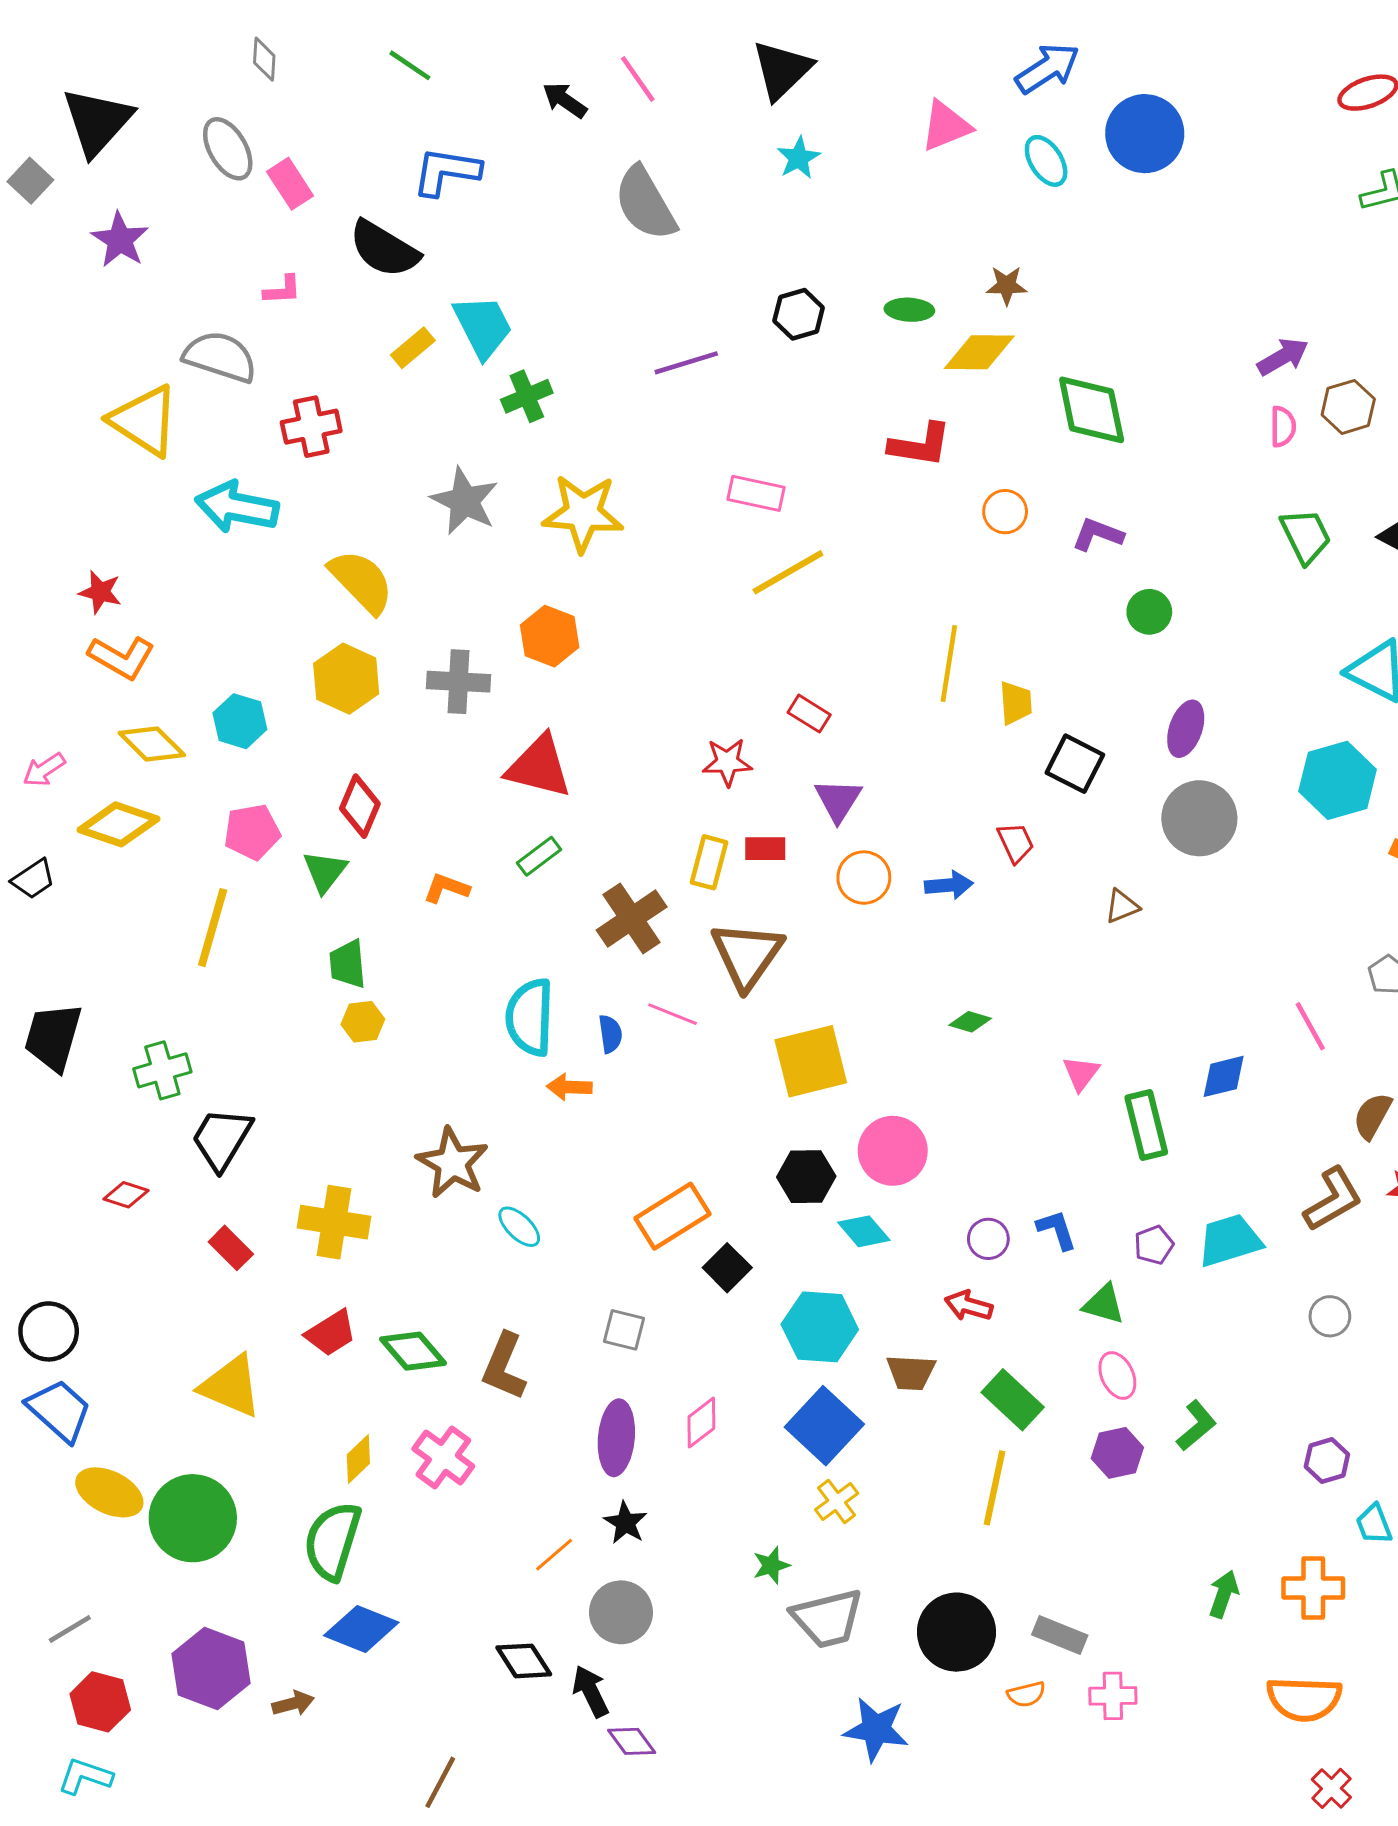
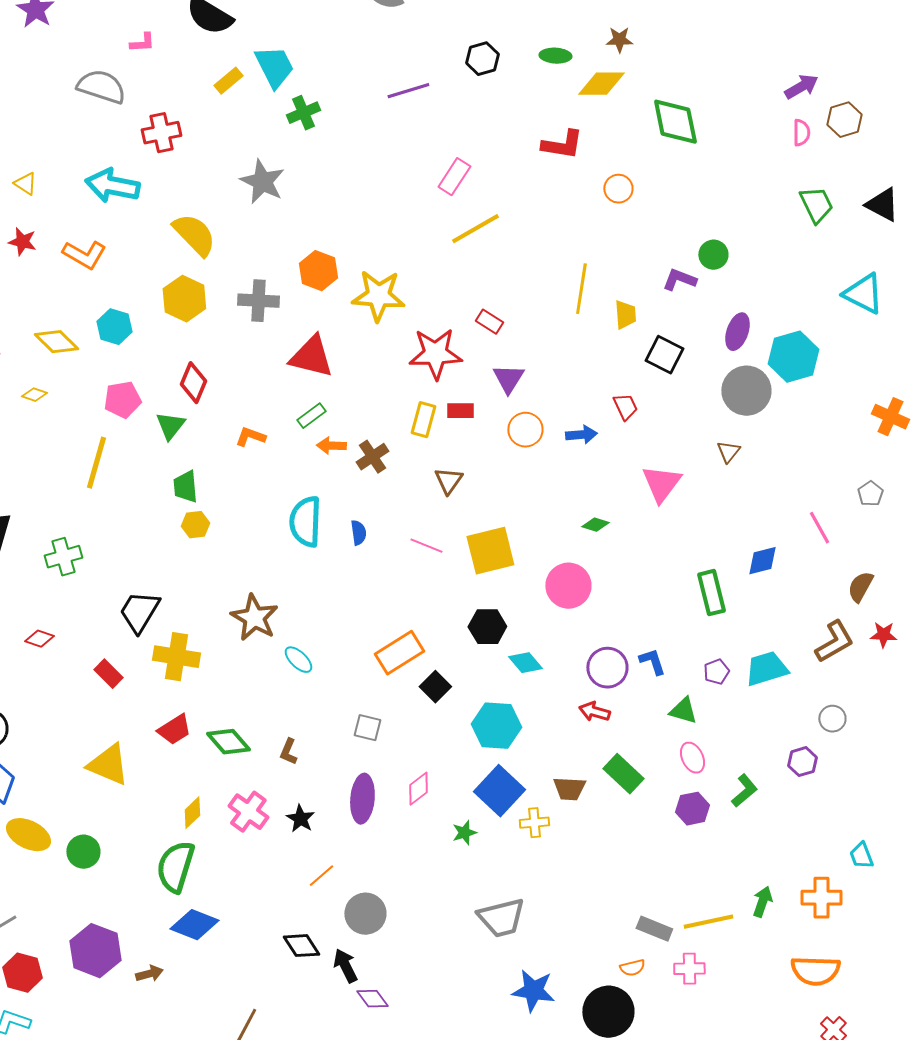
yellow triangle: (144, 421) -> (25, 184), moved, size x0.5
pink rectangle: (756, 493) -> (454, 177), turned -69
yellow star: (583, 513) -> (378, 296), moved
purple L-shape: (1098, 534) -> (679, 280), moved
orange L-shape: (121, 657) -> (84, 255), moved
red star: (727, 762) -> (435, 354), size x1.6
cyan hexagon: (1338, 780) -> (793, 357), moved
yellow diamond: (118, 824) -> (34, 395), size x0.5
brown triangle: (1122, 906) -> (728, 452), moved, turned -30
brown cross: (632, 919) -> (372, 457), size x0.7
brown triangle: (747, 955) -> (448, 481), size x0.6
pink line: (673, 1014) -> (426, 546), moved
pink triangle: (1081, 1073) -> (661, 484), moved, size x1.6
orange arrow: (569, 1087) -> (331, 446), moved
black trapezoid: (222, 1139) -> (139, 612), moved
pink circle: (893, 1151) -> (568, 586), moved
purple circle: (988, 1239) -> (607, 668), size x1.5
brown L-shape: (504, 1366) -> (288, 752), size x0.6
brown trapezoid: (911, 1372) -> (569, 789), moved
purple hexagon: (1327, 1461) -> (802, 762), moved
yellow line: (994, 1488) -> (708, 922), moved, turned 66
yellow cross: (837, 1501) -> (534, 823), moved, turned 32
green circle: (193, 1518) -> (83, 852), size x0.6
black star: (626, 1523) -> (300, 819), moved
green star: (771, 1565) -> (464, 833), moved
black circle: (956, 1632) -> (608, 1012), moved

